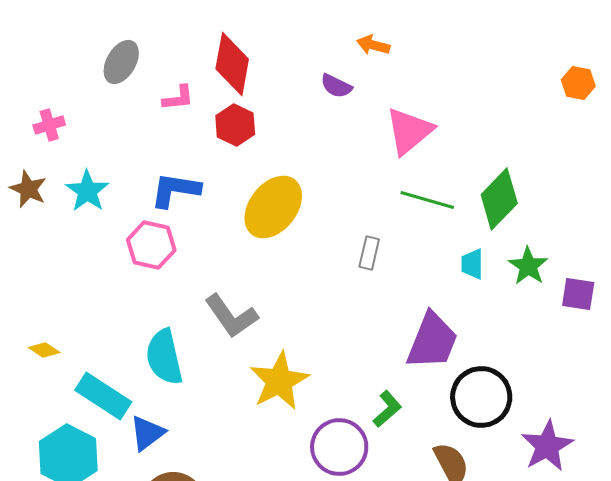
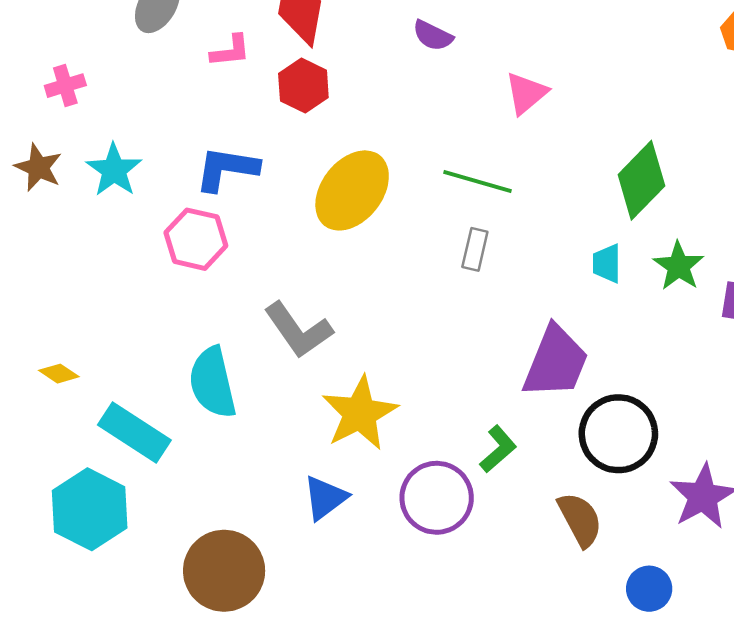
pink triangle: (409, 131) -> (526, 93), size x0.7
green line: (427, 200) -> (478, 182), moved
blue triangle: (147, 433) -> (325, 498), moved

